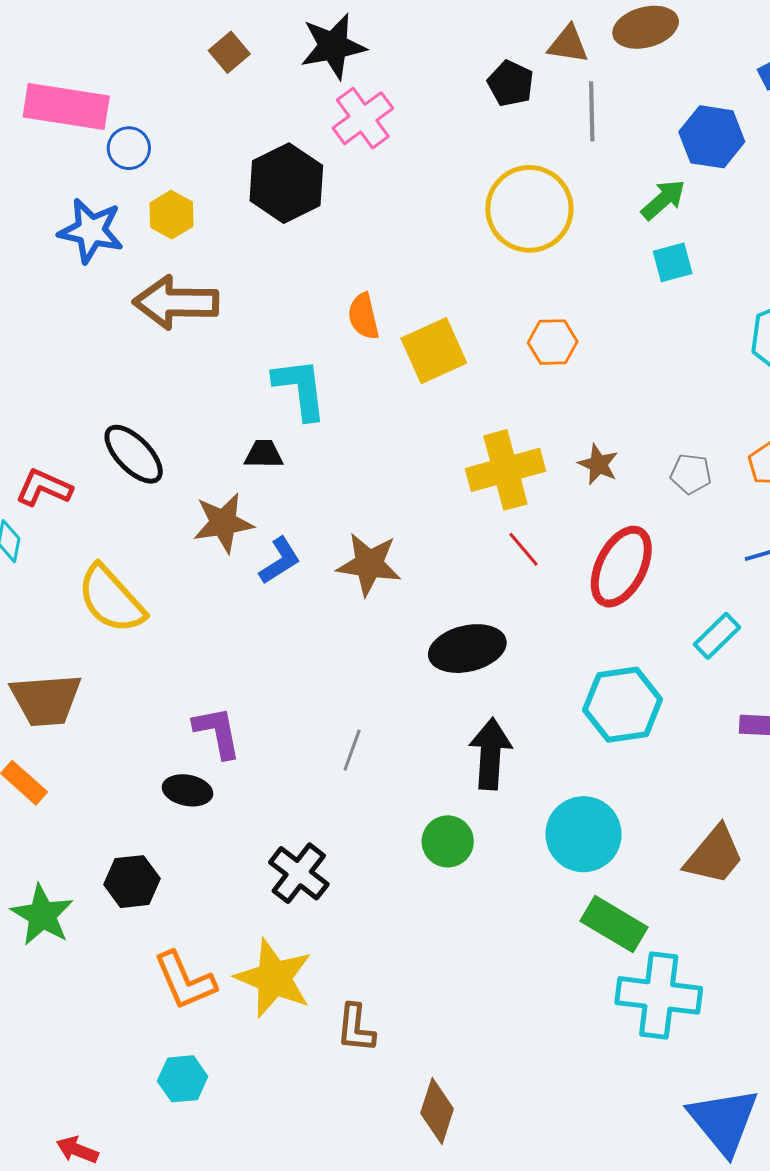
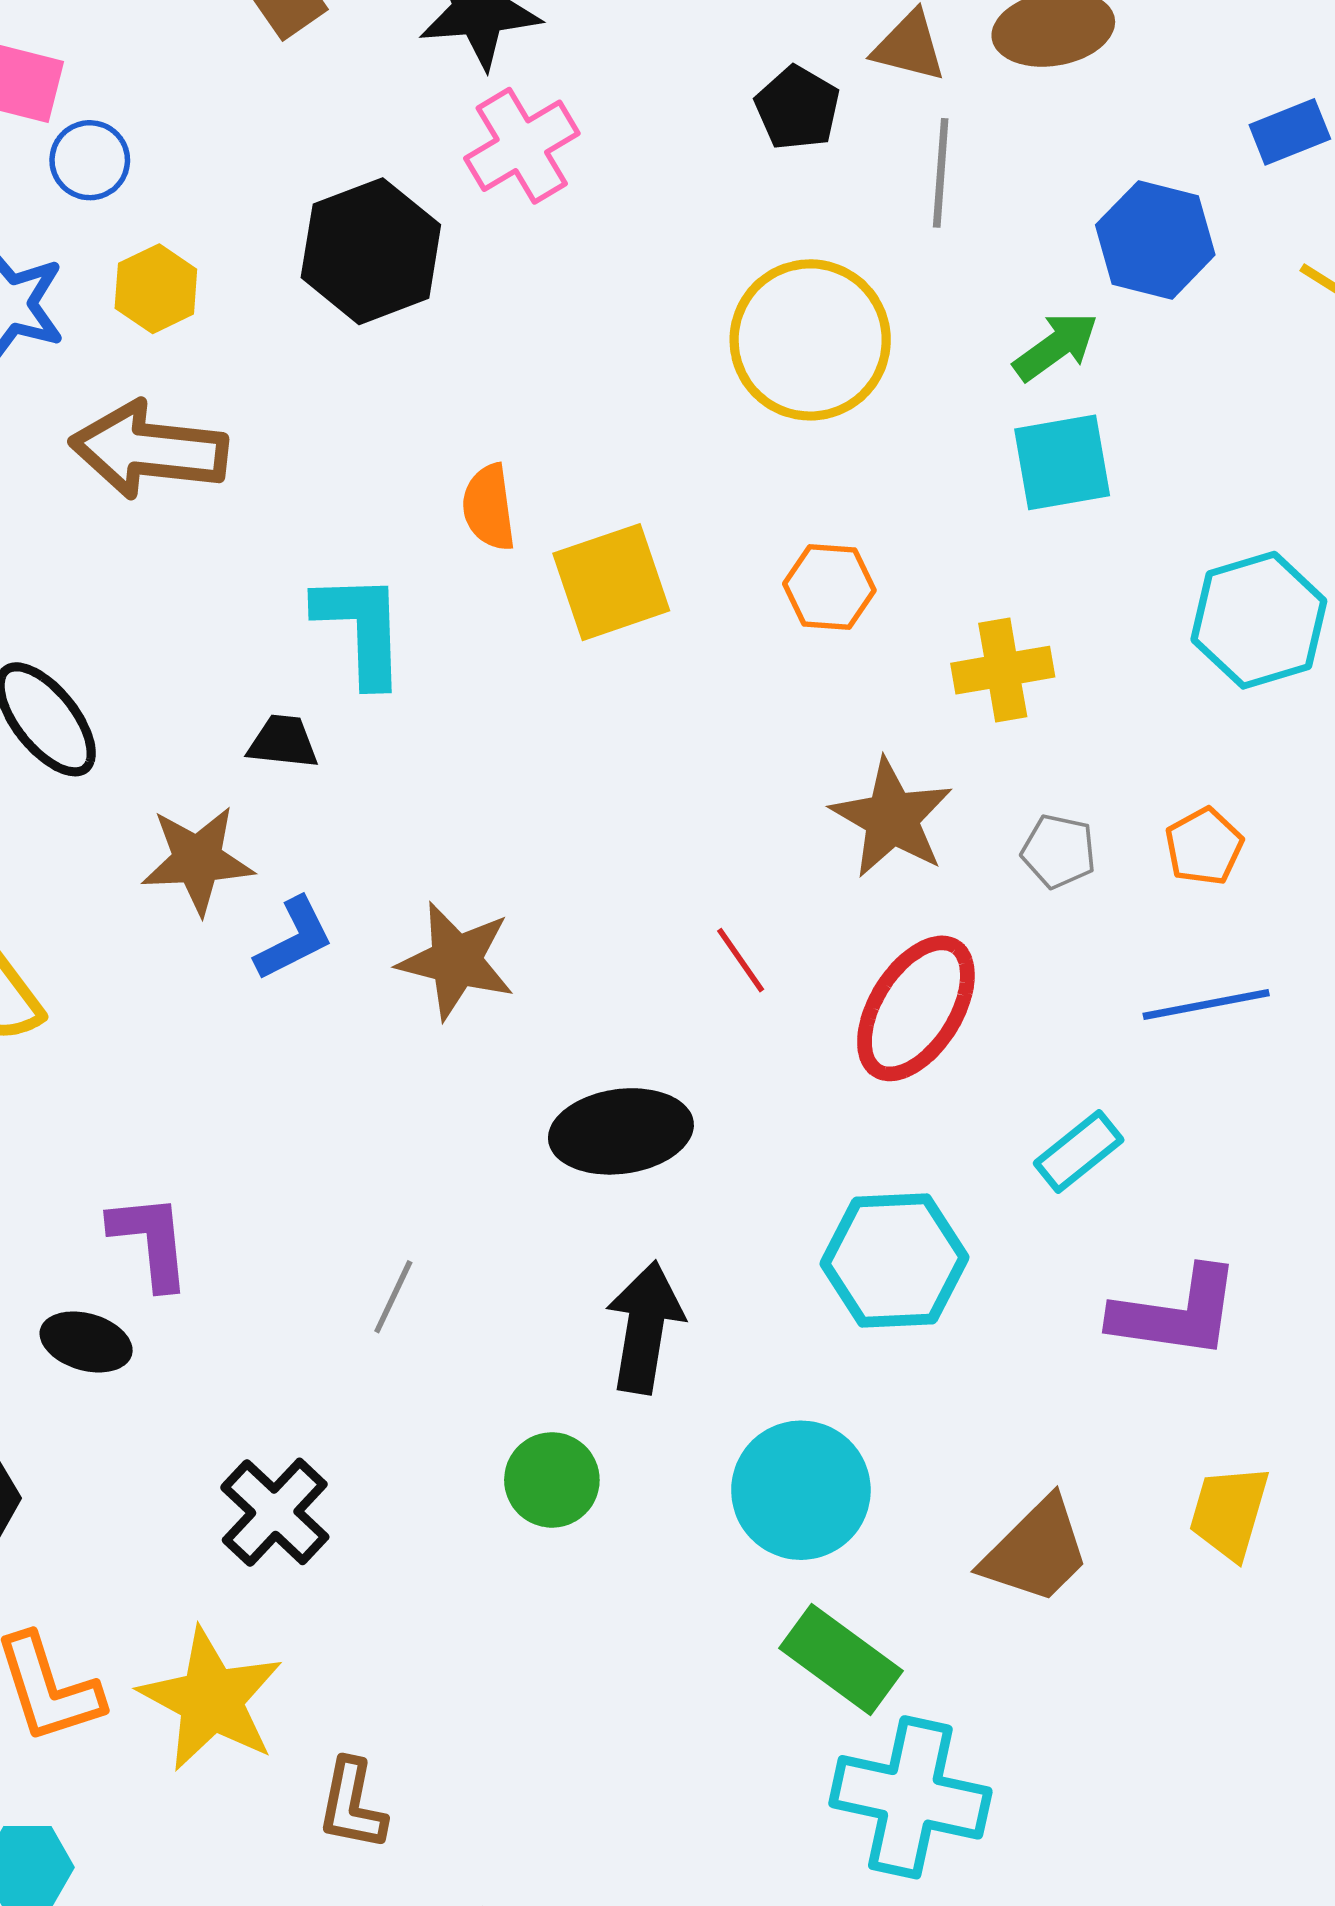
cyan square: (673, 262) -> (1062, 462), size x1.4
brown star: (598, 464) -> (892, 818), size x1.6
yellow cross: (505, 470) -> (1003, 670), moved, size x0.7

